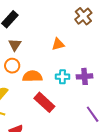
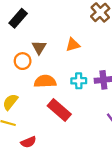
brown triangle: (15, 45) -> (39, 47), moved
orange circle: (12, 66) -> (23, 61), moved

